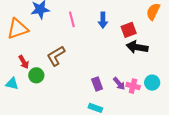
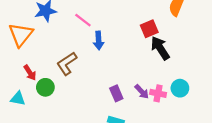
pink line: (72, 19) -> (83, 20), turned -35
blue arrow: (103, 20) -> (99, 41), moved
orange triangle: (18, 29) -> (21, 35), turned -30
black arrow: (137, 47) -> (160, 48), turned 50

